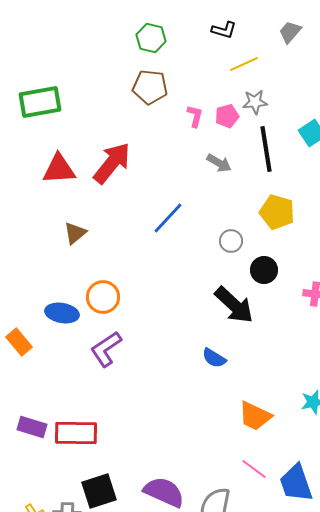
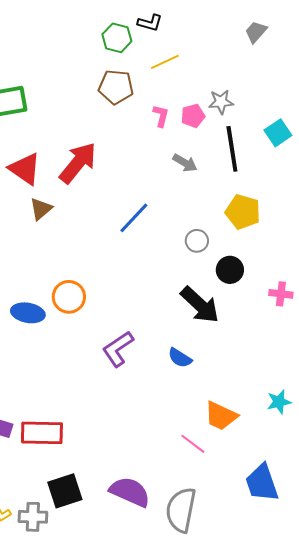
black L-shape: (224, 30) -> (150, 23), moved
yellow line: (244, 64) -> (165, 62), moved
red triangle: (59, 169) -> (25, 169), turned 39
brown triangle: (75, 233) -> (41, 209), moved
purple L-shape: (106, 349) -> (118, 349), moved
pink line: (254, 469) -> (193, 444), moved

